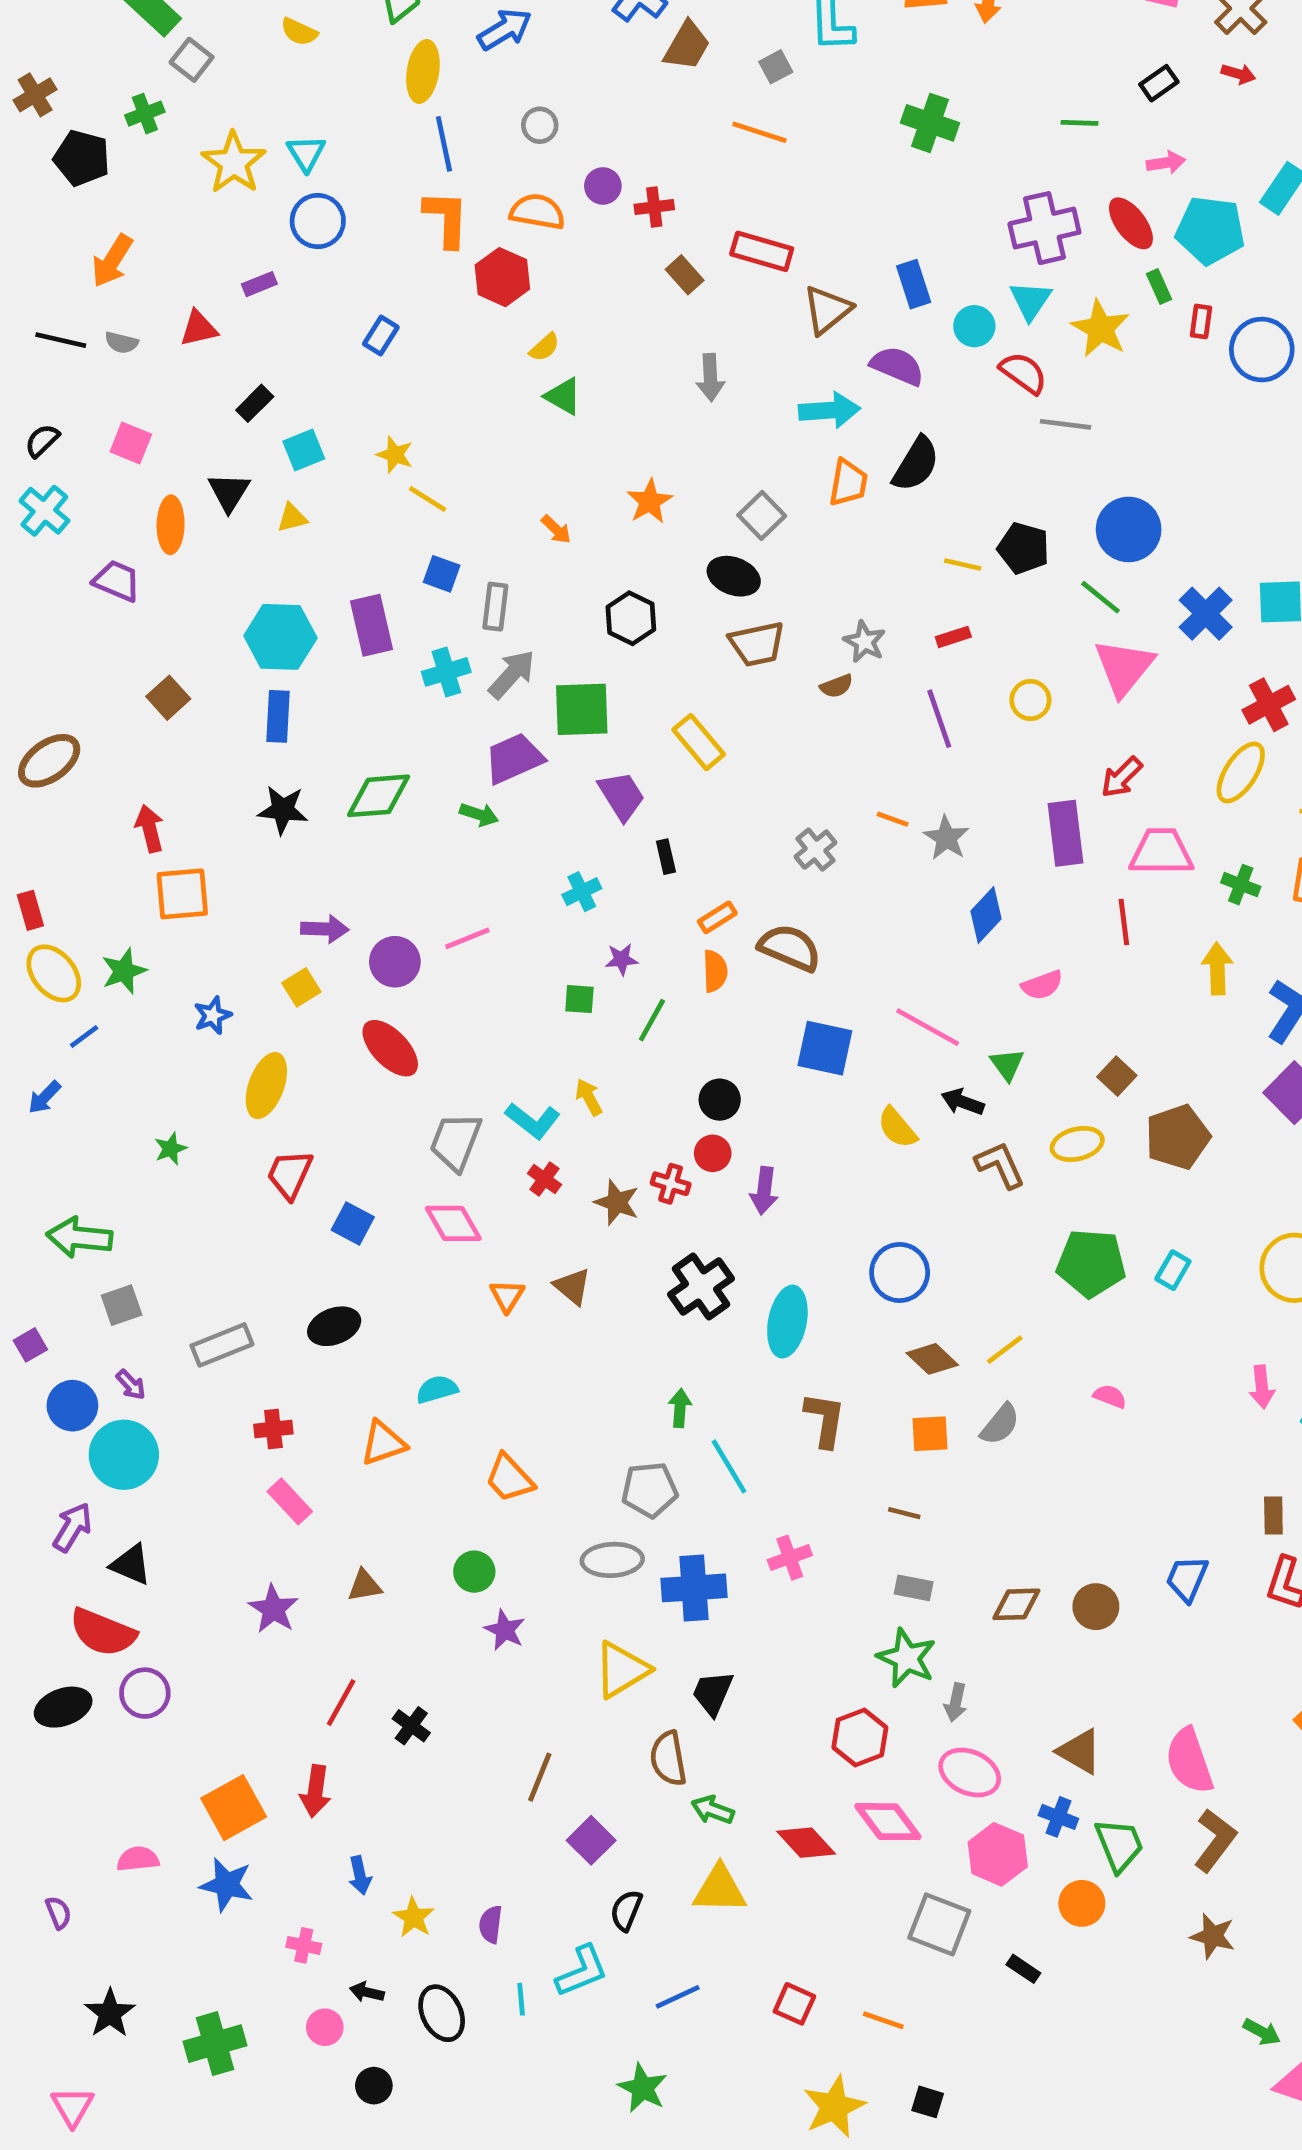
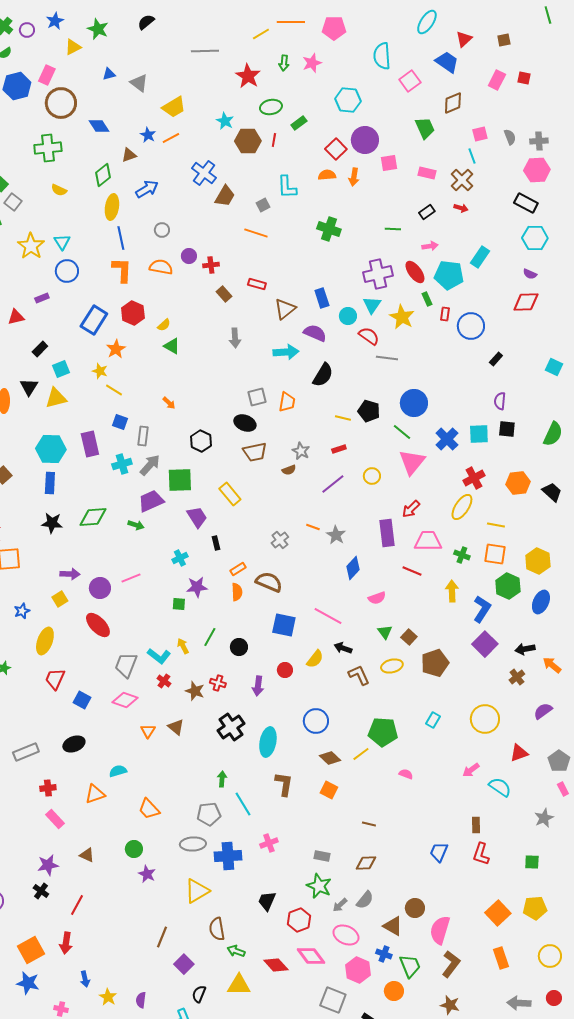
red rectangle: (762, 251) -> (257, 284), size x0.7
red hexagon: (502, 277) -> (133, 313), moved
blue rectangle: (381, 336) -> (94, 320), size x1.8
orange trapezoid: (848, 483) -> (287, 402), moved
orange star: (650, 501) -> (116, 349), moved
gray square: (762, 515) -> (257, 397), turned 30
yellow triangle: (292, 518) -> (56, 398), size x1.6
purple line: (939, 719) -> (333, 484), turned 70
red line: (1124, 922) -> (412, 571), turned -60
purple star: (622, 959) -> (197, 587), size x1.5
green line: (652, 1020) -> (210, 637), moved
green triangle: (1007, 1065) -> (385, 632), moved
yellow semicircle: (897, 1128) -> (315, 659), turned -102
red circle: (713, 1153) -> (285, 670), moved
pink diamond: (453, 1223) -> (125, 700), turned -40
green pentagon: (1091, 1263) -> (383, 732), moved
pink arrow: (1262, 1387) -> (471, 770), turned 60
gray semicircle: (1000, 1424) -> (365, 900), moved
orange square: (930, 1434) -> (329, 790), turned 30
brown line: (904, 1513) -> (369, 824), moved
brown triangle: (365, 1586) -> (87, 855), turned 35
brown circle: (1096, 1607) -> (415, 908), moved
purple star: (273, 1609) -> (48, 865), turned 30
black trapezoid: (713, 1693) -> (267, 901), moved
gray arrow: (956, 1702) -> (340, 905), turned 35
black cross: (411, 1726) -> (41, 891), moved
pink semicircle: (1189, 1761) -> (440, 930), turned 36

